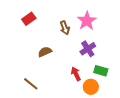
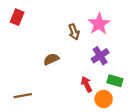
red rectangle: (29, 19) -> (17, 17), moved, turned -32
brown line: (31, 84) -> (23, 96), moved, turned -49

